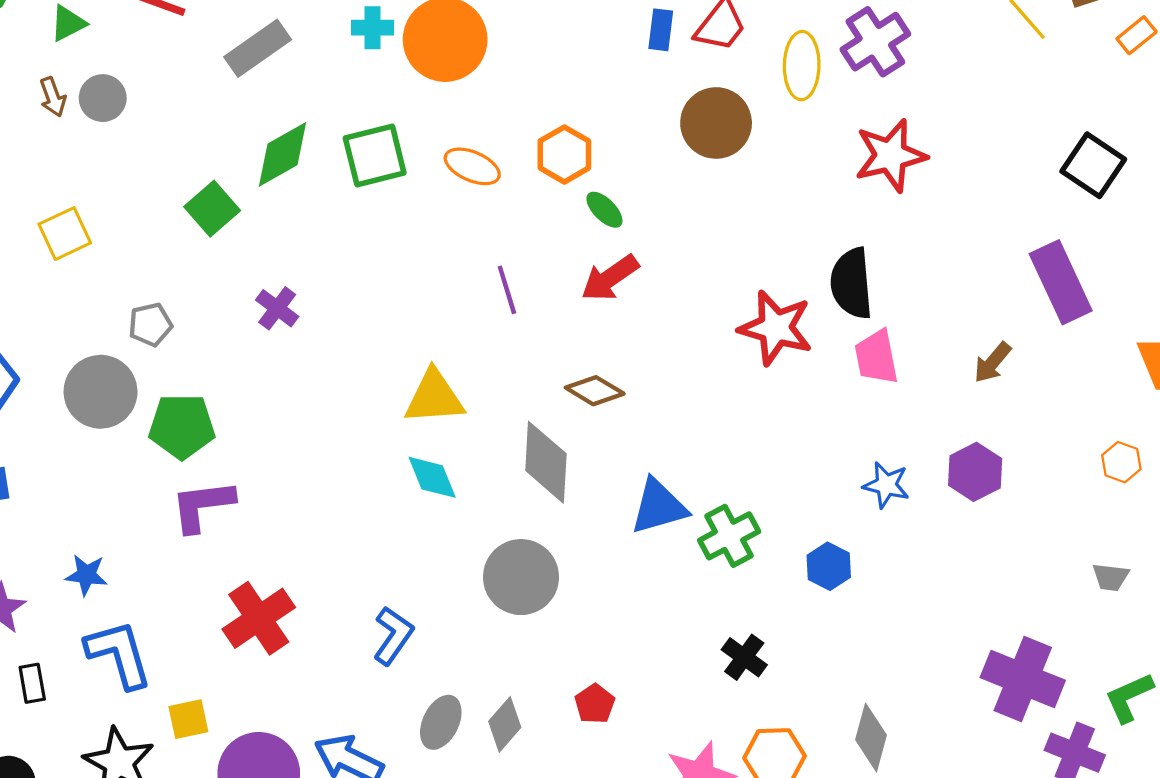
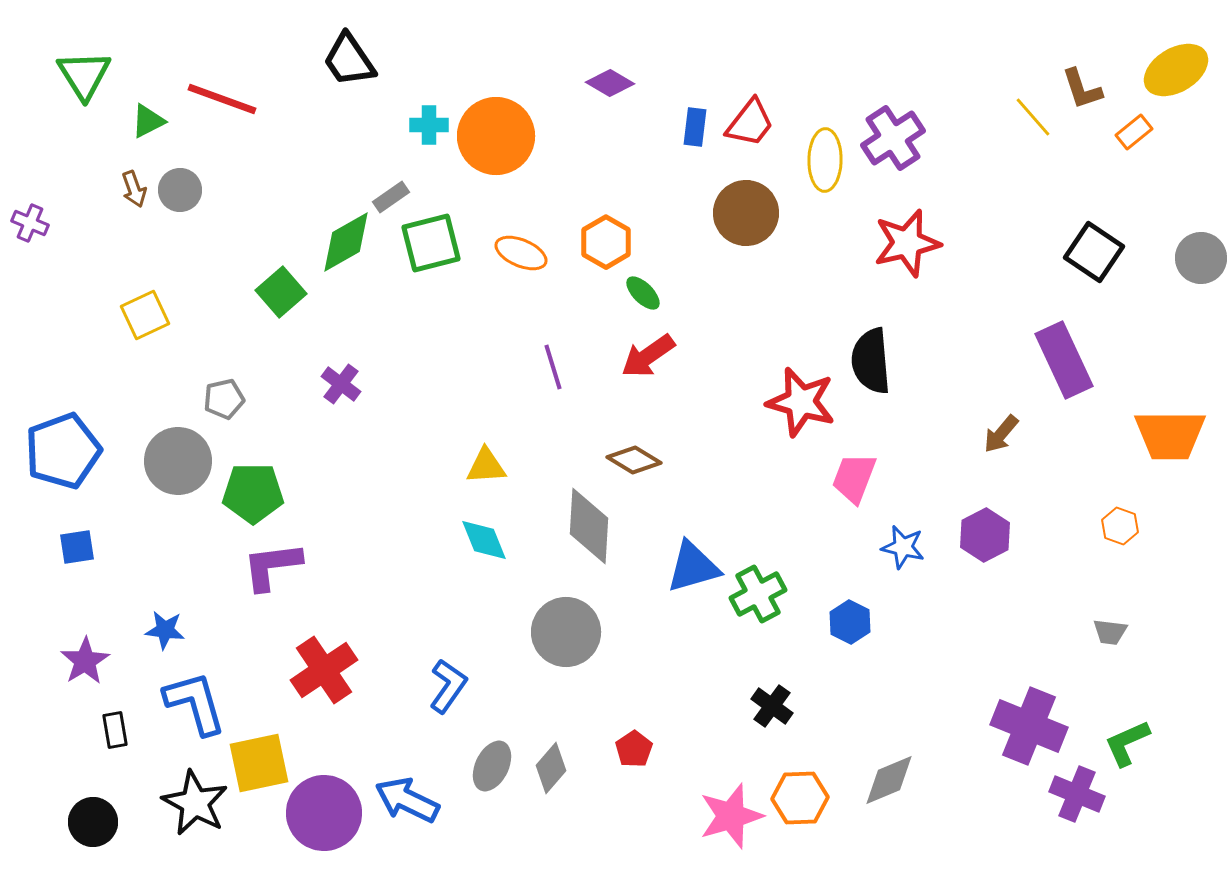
gray rectangle: (258, 48) -> (391, 197), moved, size x0.6
pink trapezoid: (876, 357) -> (854, 478), moved, turned 32
yellow triangle: (434, 397) -> (486, 466), size x0.7
yellow square: (188, 719) -> (259, 763), size x1.6
gray diamond: (871, 737) -> (889, 780), turned 52

